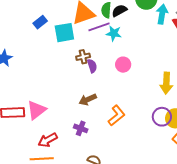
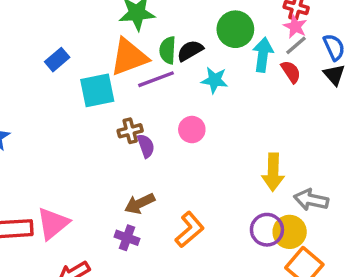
blue rectangle: (40, 22) -> (57, 60), moved
cyan star: (114, 33) -> (215, 80), moved
pink circle: (123, 65) -> (192, 130), moved
purple cross: (81, 128) -> (127, 238), moved

